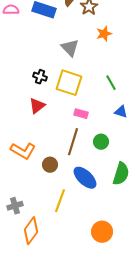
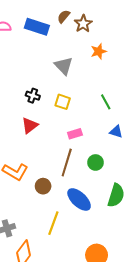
yellow square: (69, 83) -> (63, 102), size x0.6
pink rectangle: (81, 114) -> (75, 134), turned -32

